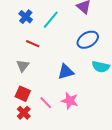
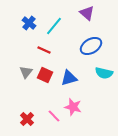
red line: (33, 44) -> (44, 50), moved
red square: (23, 94) -> (45, 75), moved
pink line: (46, 103) -> (54, 116), moved

